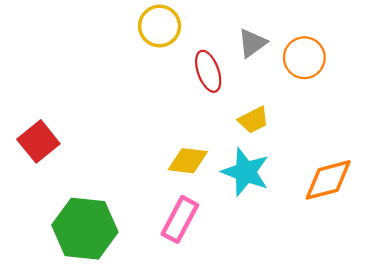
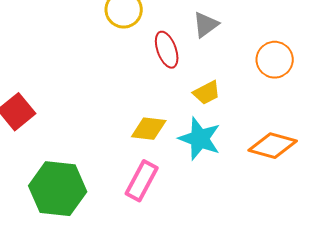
orange circle: (304, 58) -> (275, 60), moved
orange diamond: (328, 180) -> (273, 146), turned 30

